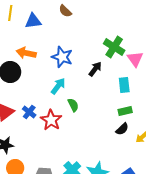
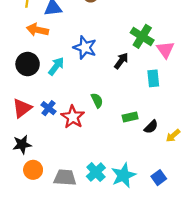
orange arrow: (26, 53) -> (37, 30), moved
cyan arrow: (58, 86) -> (56, 66), moved
green rectangle: (125, 111) -> (130, 117), moved

